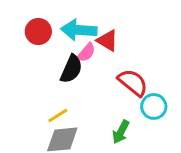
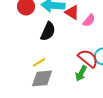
pink semicircle: (86, 52) -> (89, 20), moved
red semicircle: (133, 82) -> (88, 58), moved

